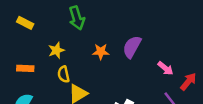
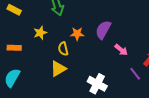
pink arrow: (165, 68) -> (121, 50), moved
yellow semicircle: (64, 74) -> (63, 49), moved

